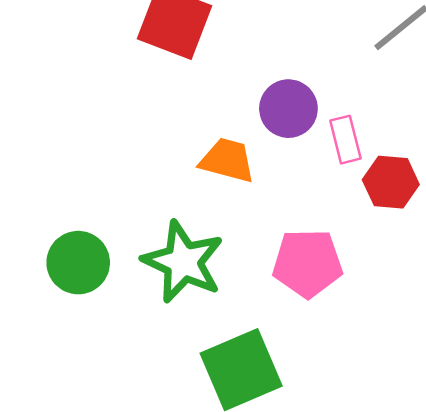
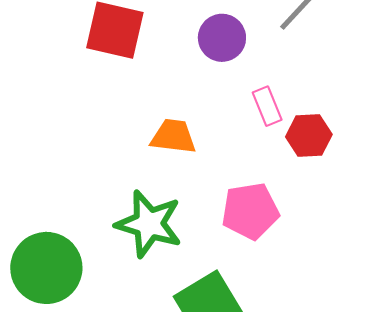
purple circle: (288, 109) -> (222, 38), moved
green circle: (78, 263) -> (46, 268), moved, size x1.4

